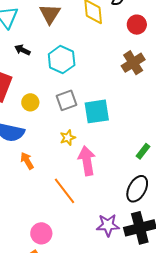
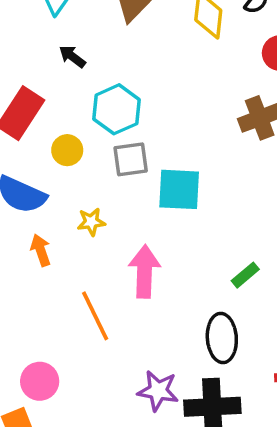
cyan hexagon: (62, 60) -> (116, 109), moved
yellow star: (68, 138) -> (91, 222), moved
black ellipse: (137, 189) -> (222, 338), turned -44

